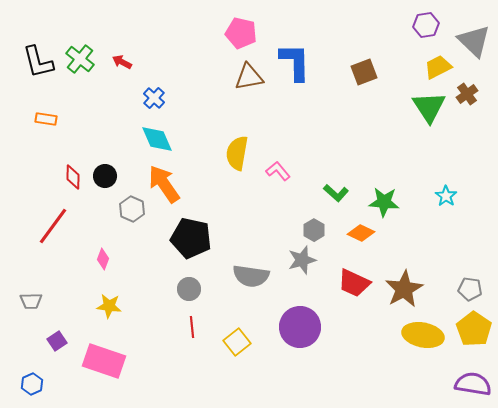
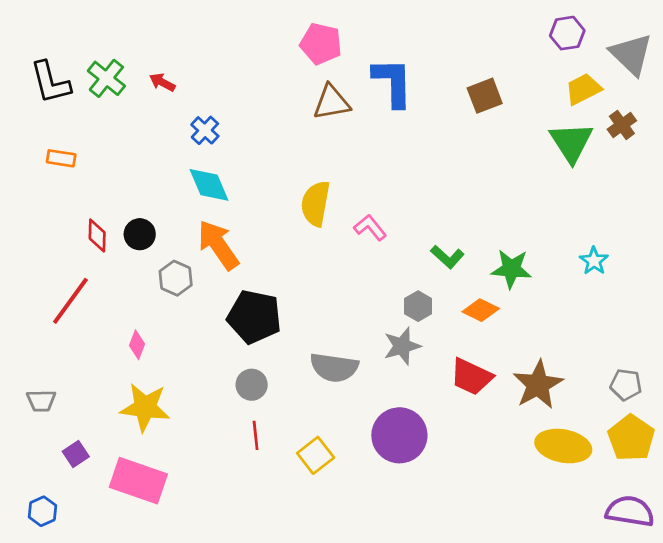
yellow star: (109, 306) -> (145, 407), size x1.5

